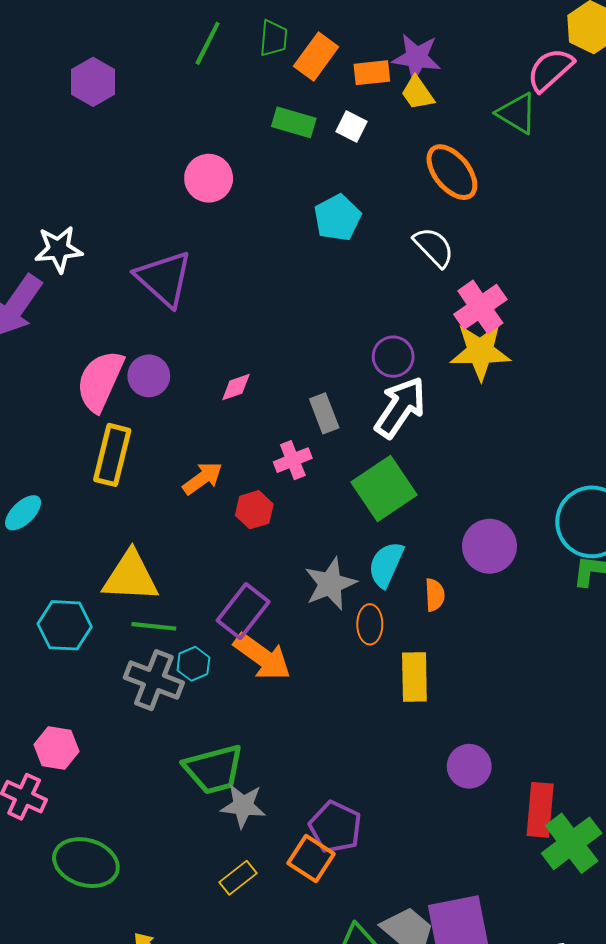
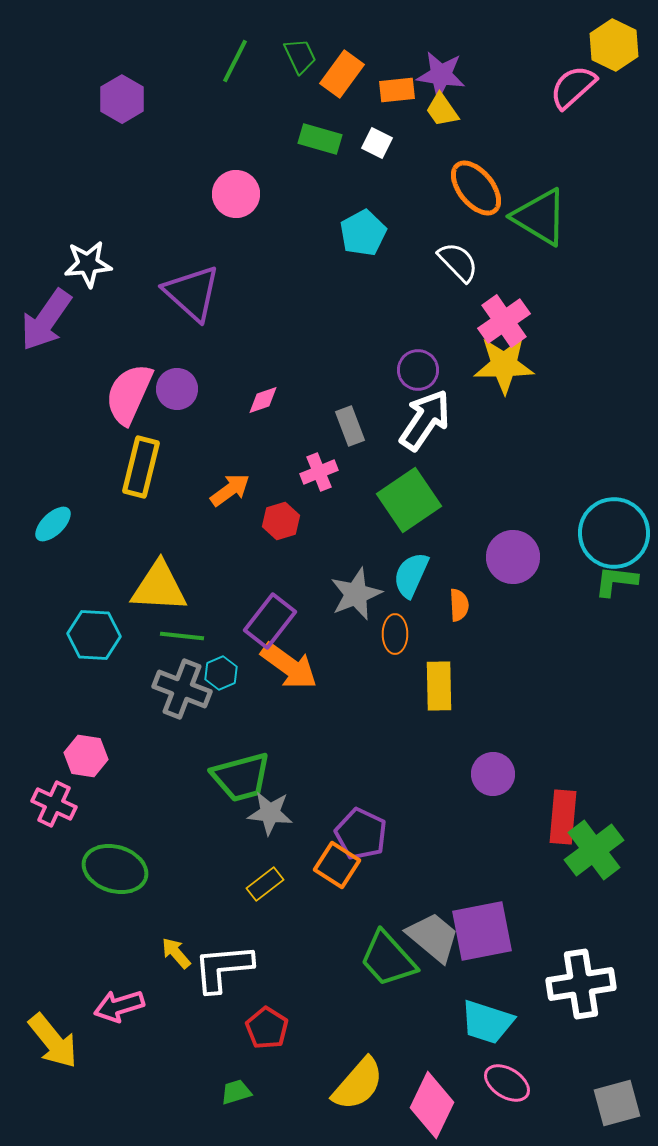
green trapezoid: (273, 38) -> (300, 56), turned -30
green triangle: (517, 113) -> (540, 217), moved, size x1.4

